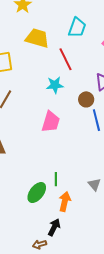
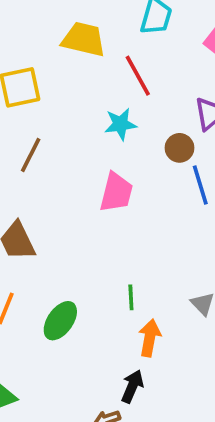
green ellipse: (37, 193) -> (60, 321), moved

